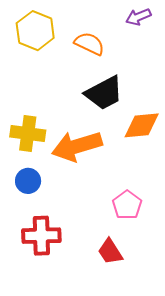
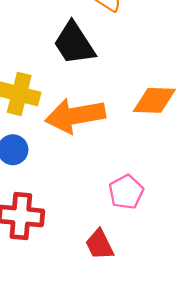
black trapezoid: (104, 93) -> (74, 43), moved, turned 78

